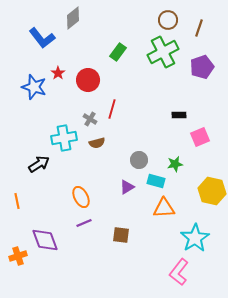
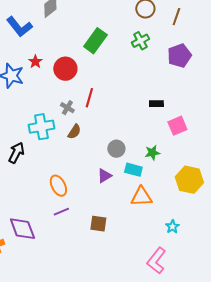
green rectangle: (118, 52) -> (95, 41), size x1.4
green cross: (163, 52) -> (140, 41), size x0.6
brown semicircle: (97, 143) -> (74, 132), turned -42
black arrow: (39, 164) -> (16, 153), turned -30
cyan star: (195, 238) -> (172, 227), size x0.5

